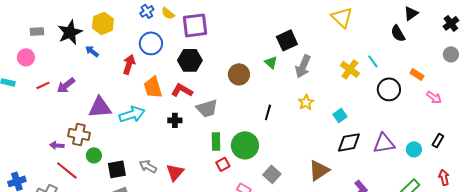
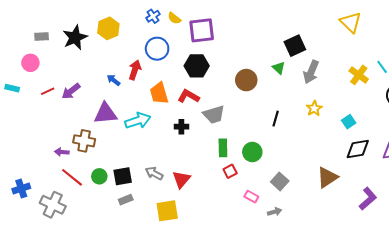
blue arrow: (92, 51) -> (113, 80), moved
green circle: (245, 145) -> (252, 152), size x0.7
green circle: (94, 155) -> (99, 176), moved

